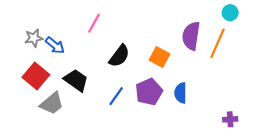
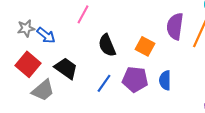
black semicircle: (119, 56) -> (107, 45), turned 120
purple pentagon: (149, 92) -> (135, 79), turned 30

